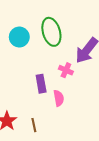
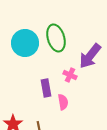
cyan circle: (19, 37) -> (25, 43), size x1.4

